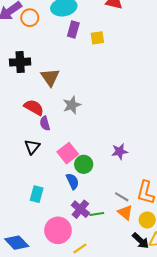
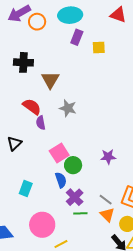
gray star: (72, 105) -> (68, 108), turned 30
black triangle: (32, 147) -> (14, 143), moved
purple cross: (80, 209) -> (75, 197), moved

